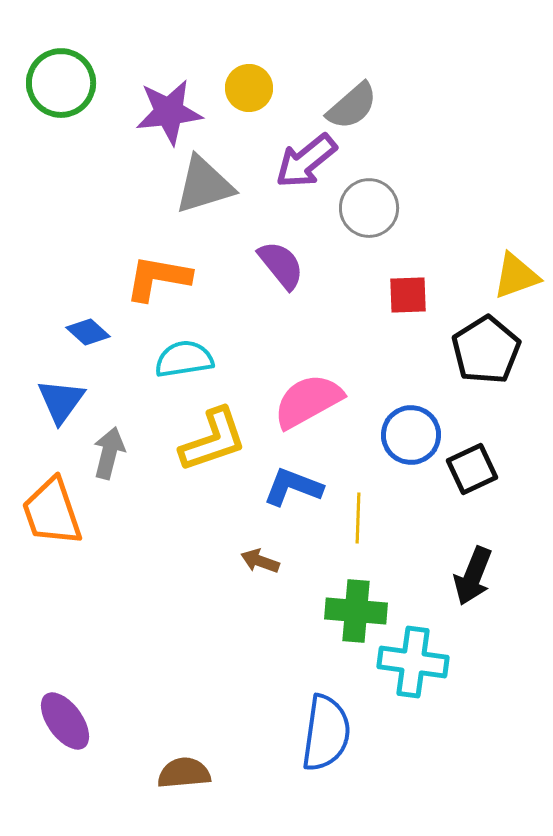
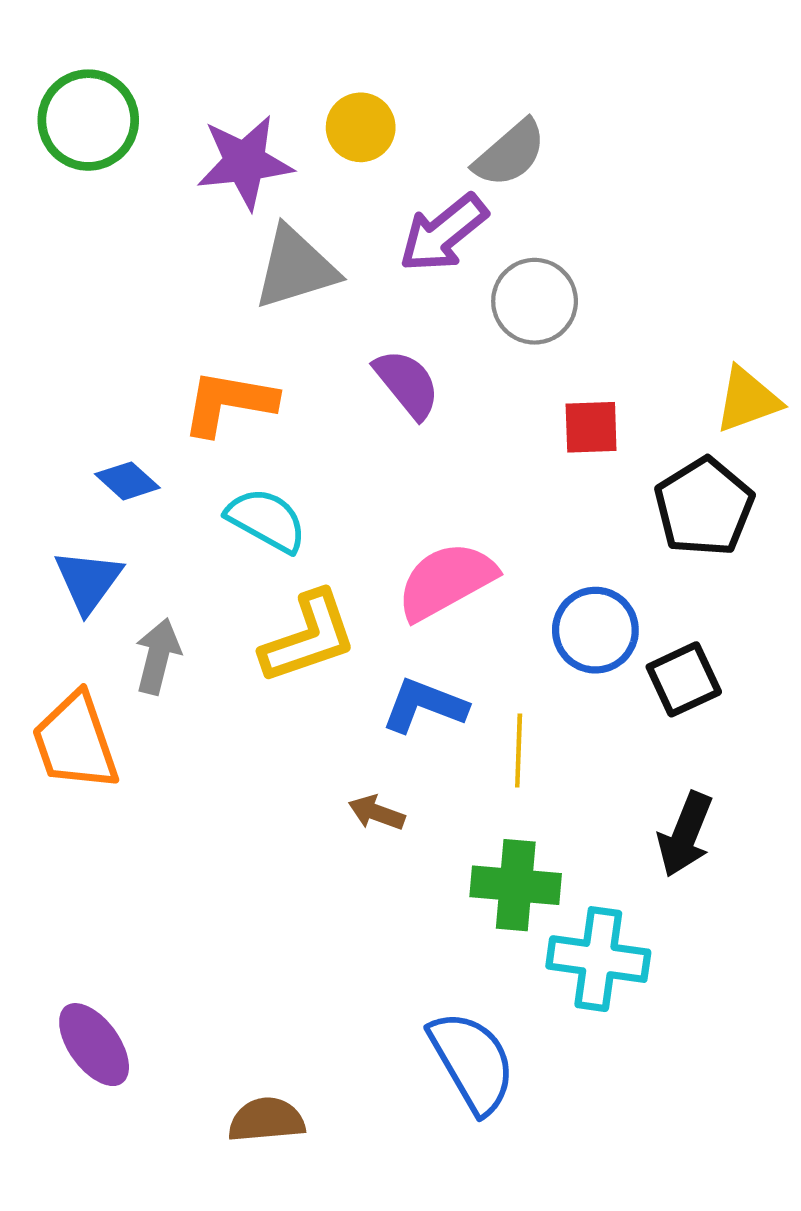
cyan semicircle: (184, 359) -> (266, 520), turned 38
blue semicircle: (326, 733) -> (472, 1062), turned -38

